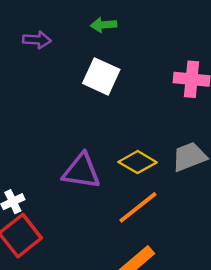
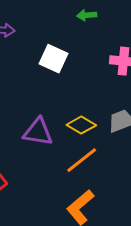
green arrow: (104, 25) -> (87, 15), moved

